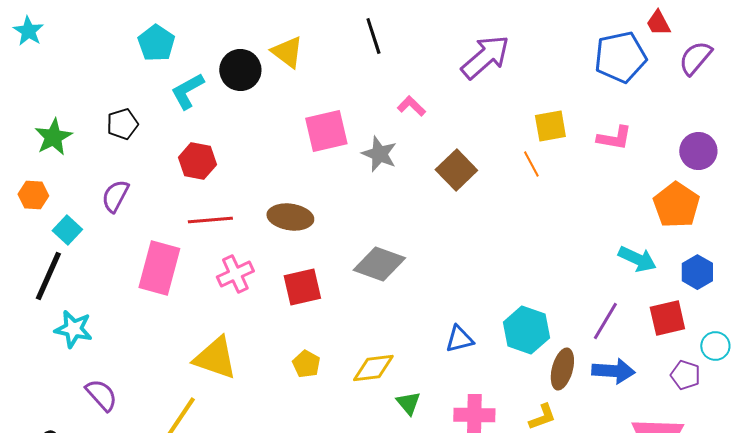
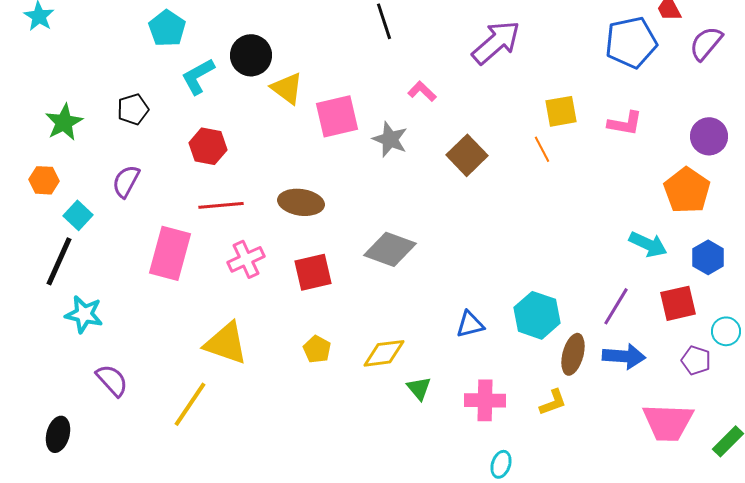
yellow triangle: (287, 52) -> (287, 88), moved

